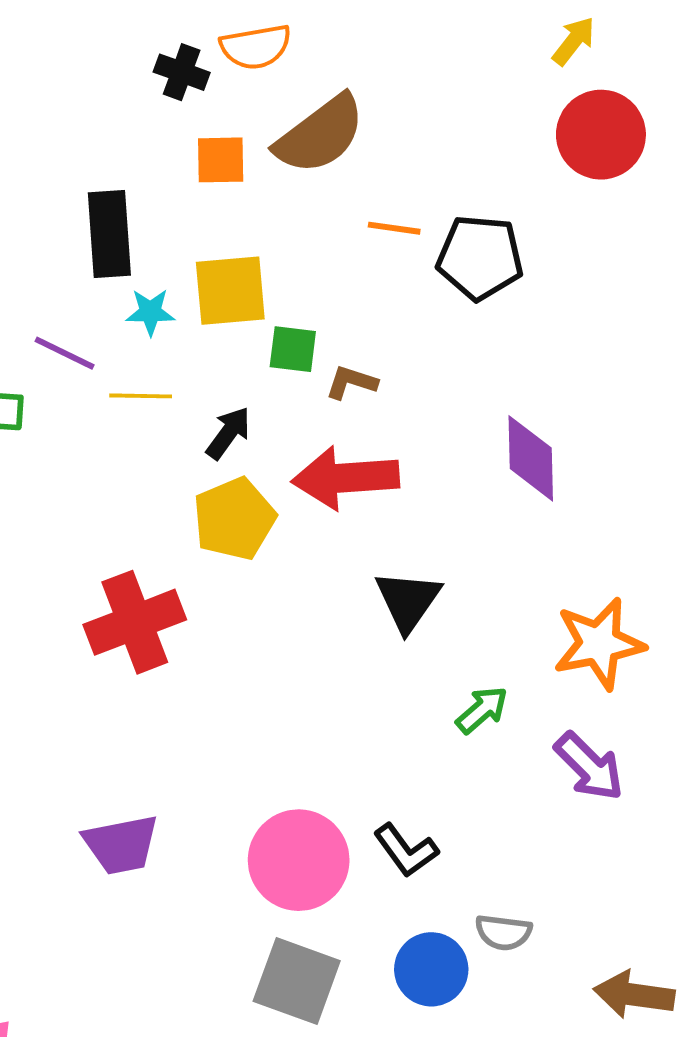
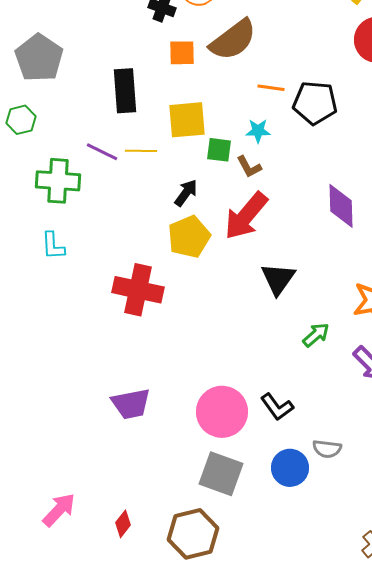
cyan star: (150, 312) -> (258, 131), moved
brown L-shape: (351, 382) -> (249, 167), turned -136
yellow line: (141, 396) -> (141, 151), moved
red arrow: (345, 478) -> (246, 216), turned -46
red cross: (135, 622) -> (138, 290), turned 33

